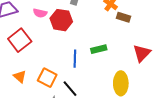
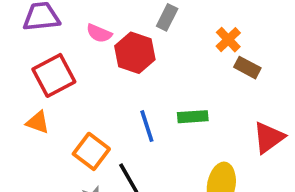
blue line: (75, 59) -> (147, 126), turned -30
orange triangle: (20, 76) -> (38, 122), moved, turned -32

